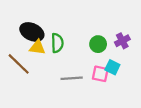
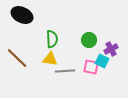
black ellipse: (32, 32) -> (22, 15), moved
purple cross: (122, 41) -> (111, 49), moved
yellow triangle: (37, 47) -> (50, 59), moved

